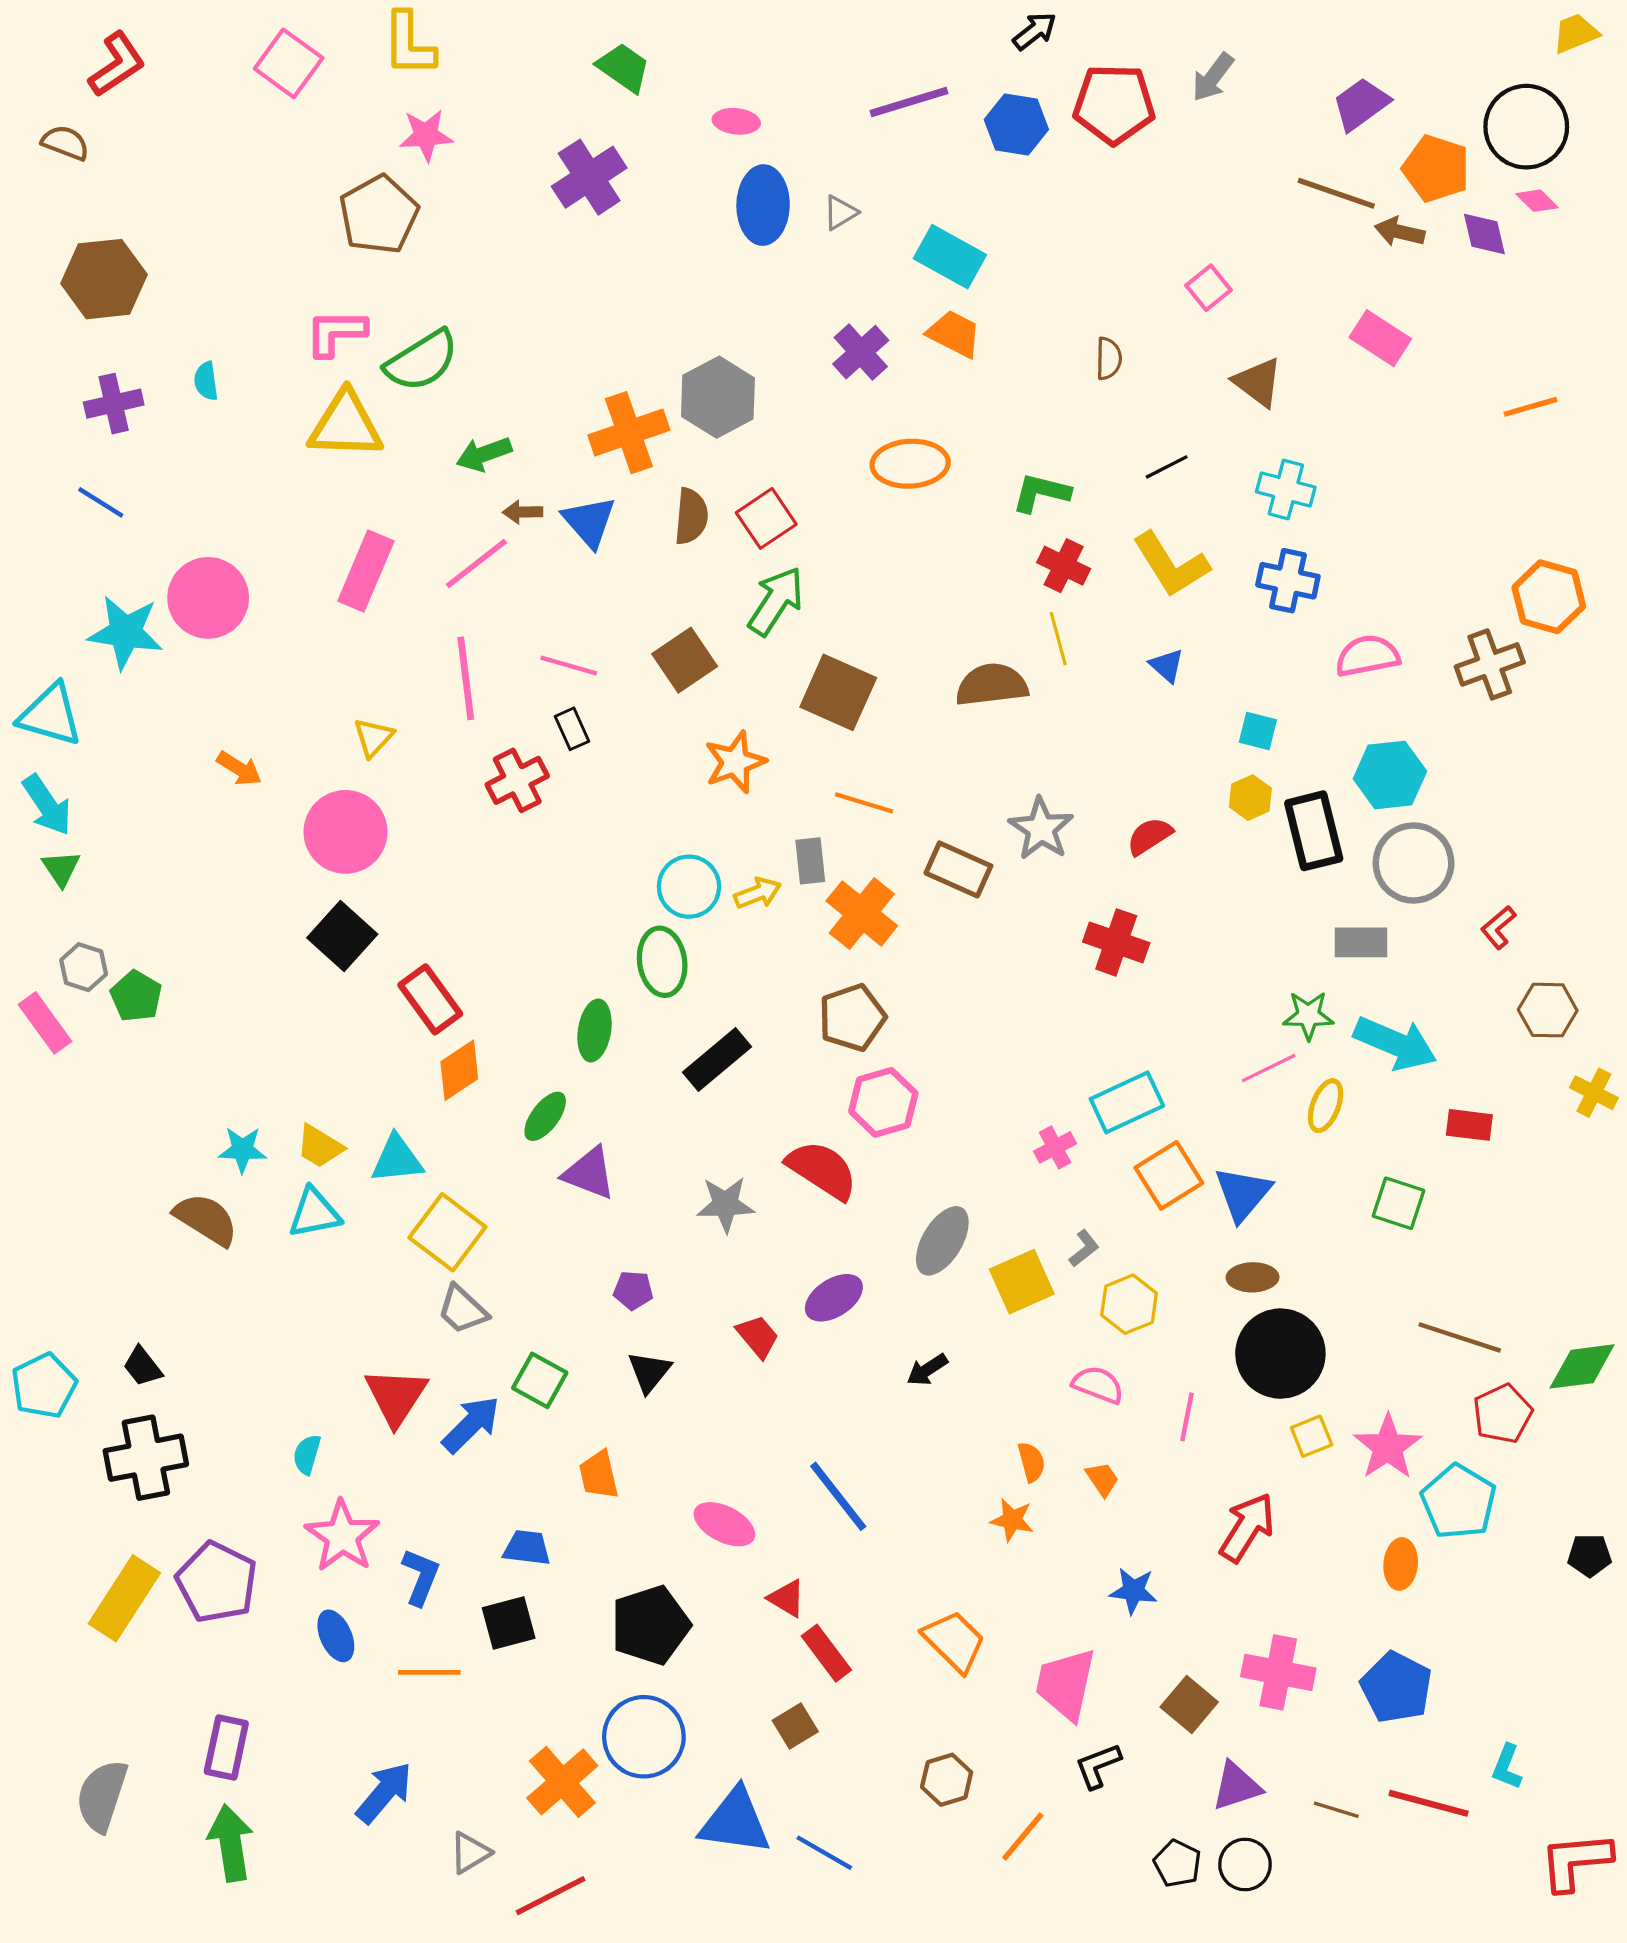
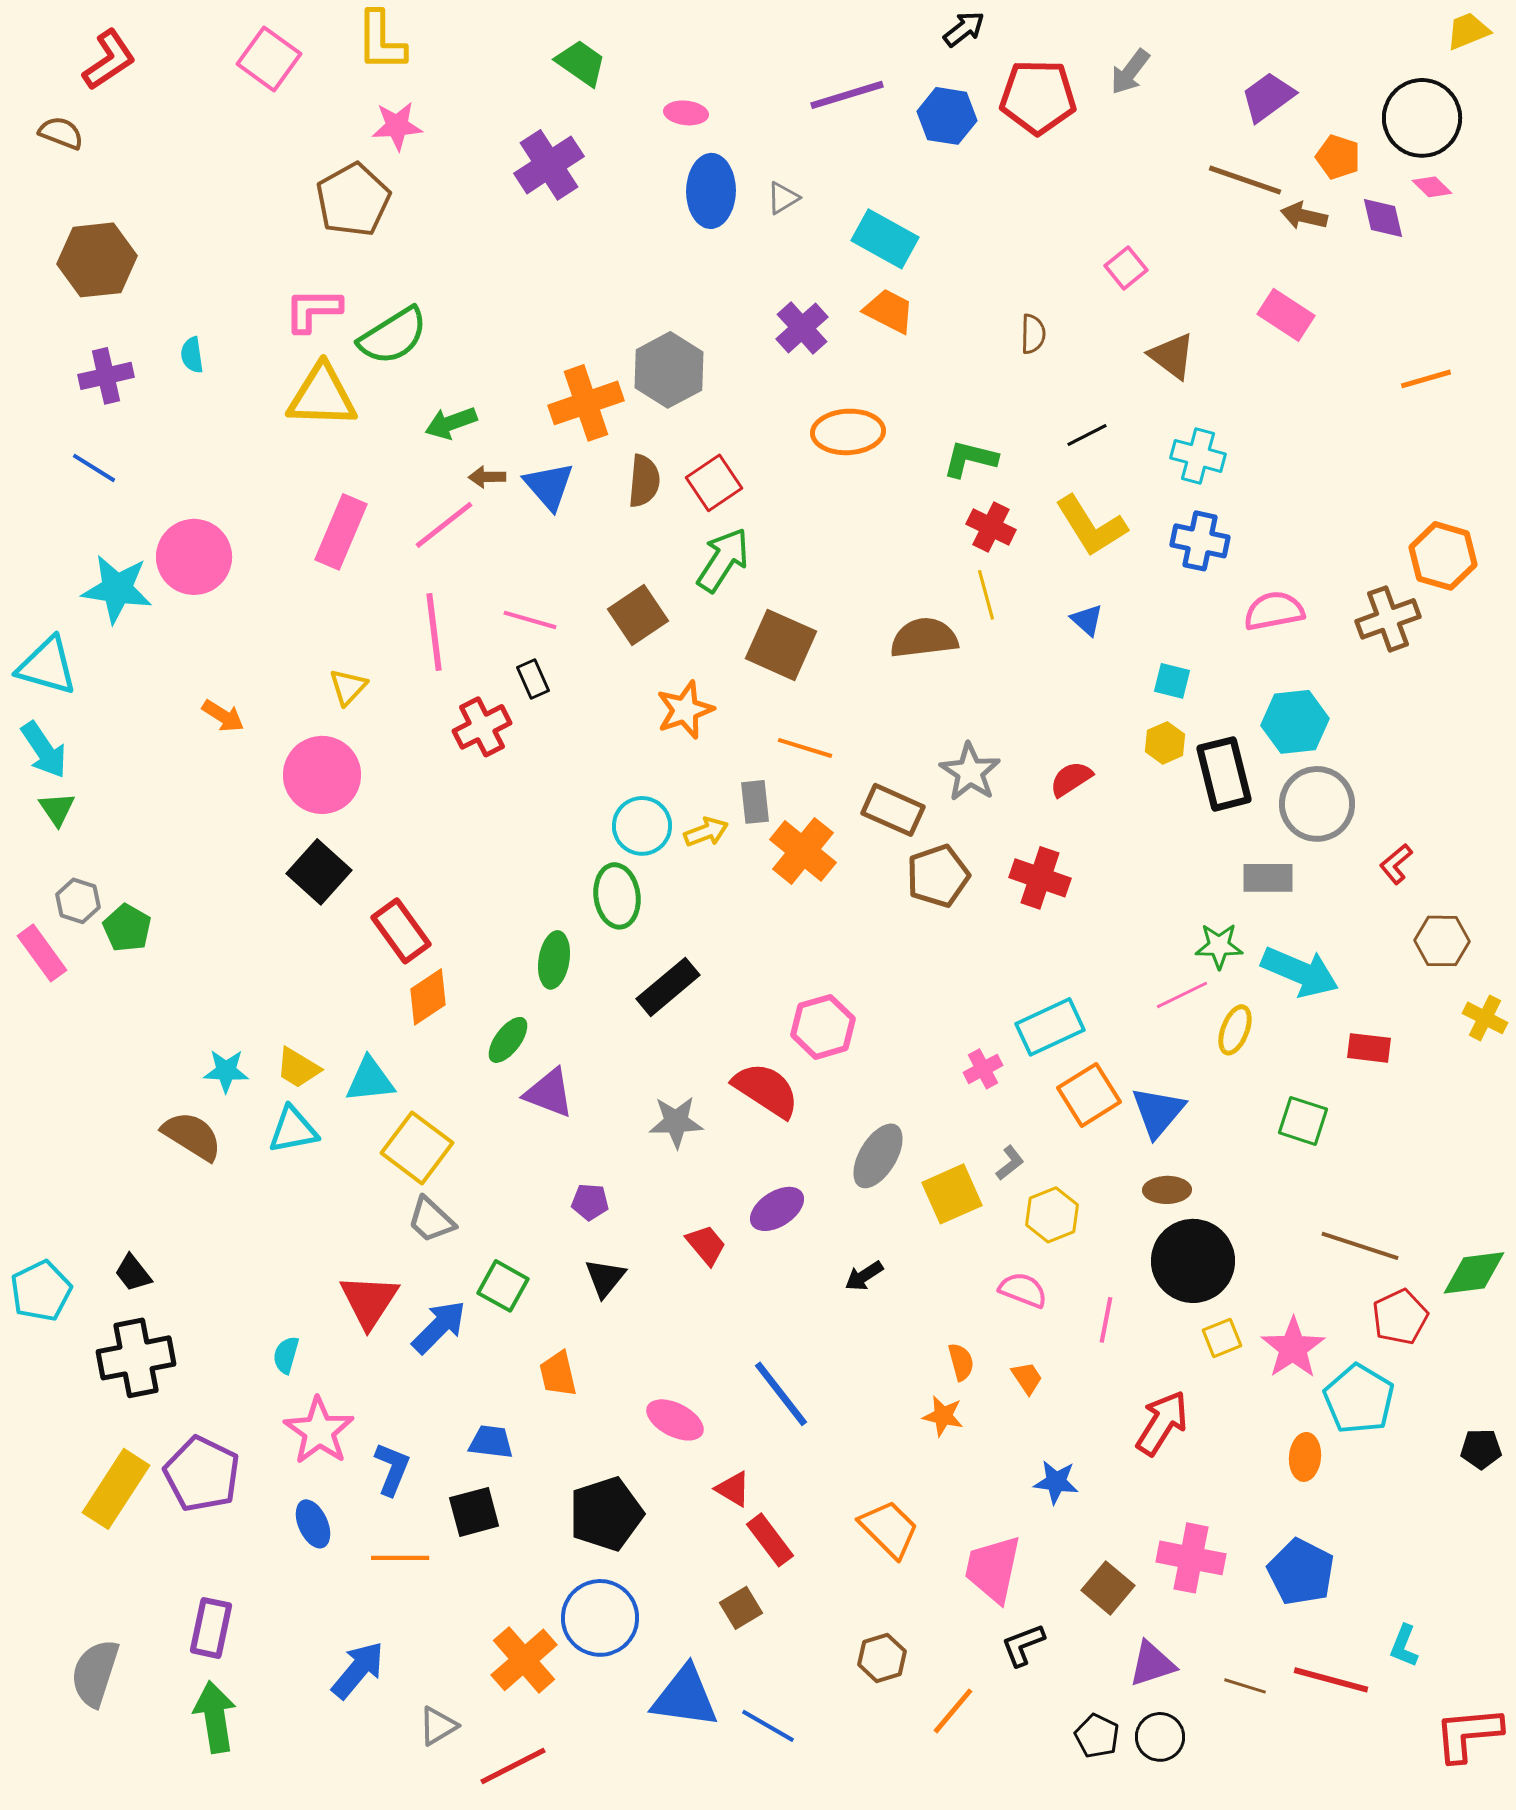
orange pentagon: (1436, 169) -> (1338, 157), size x0.7
brown pentagon: (852, 1018) -> (938, 876), moved

